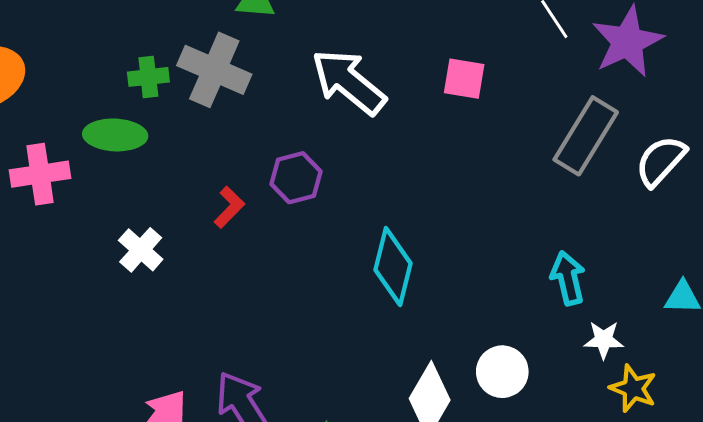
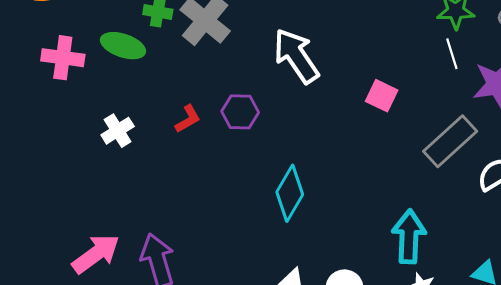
pink square: (464, 79) -> (382, 96), moved
cyan arrow: (568, 278) -> (409, 237), size x1.4

